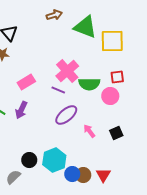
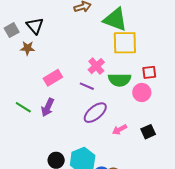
yellow square: (112, 41) -> (125, 43), moved
pink cross: (67, 71) -> (96, 66), size x0.7
pink arrow: (89, 131) -> (120, 130), turned -80

